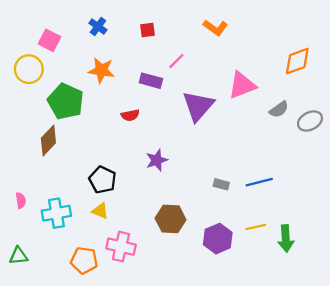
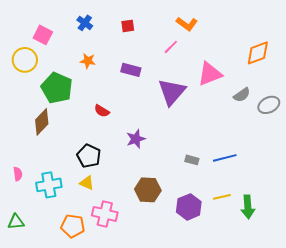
pink line: (176, 61) -> (171, 47), moved
orange star: (101, 70) -> (88, 61), size x0.7
red semicircle: (130, 115) -> (102, 111), moved, turned 42

